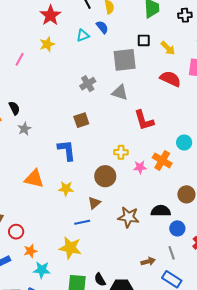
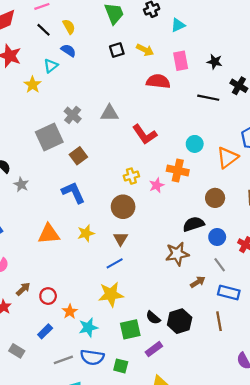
yellow star: (47, 44) -> (33, 85), moved
gray square: (125, 60) -> (49, 137), moved
brown star: (128, 217) -> (177, 254), moved

